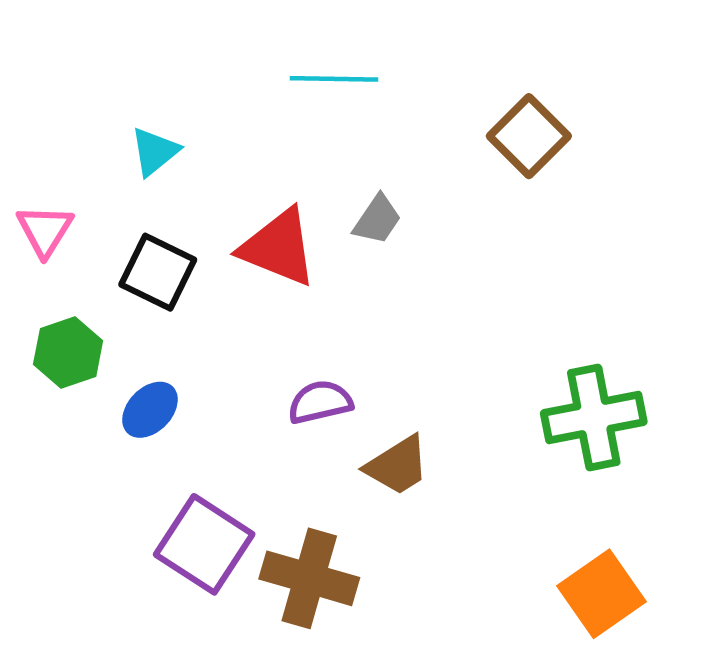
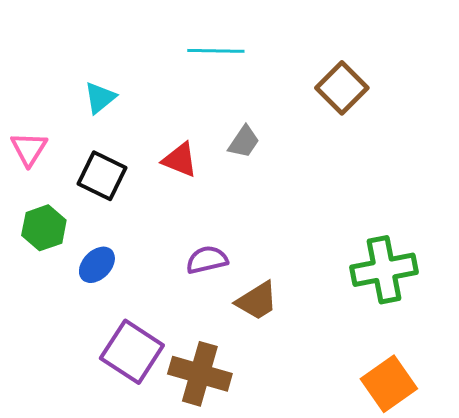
red triangle: (278, 247) -> (180, 160), size x0.7

